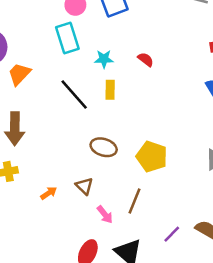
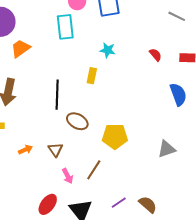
cyan star: (104, 59) -> (108, 50), moved
red semicircle: (146, 60) -> (155, 55), moved
black line: (74, 94) -> (57, 95), moved, turned 32
yellow pentagon: (152, 157) -> (115, 136), turned -30

